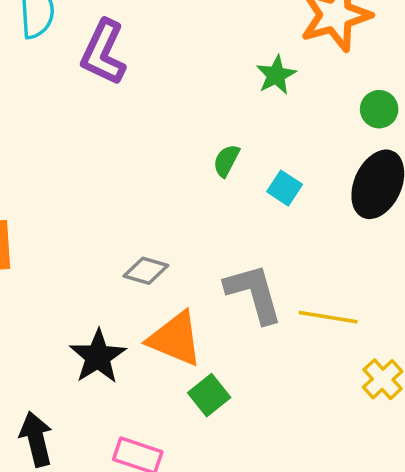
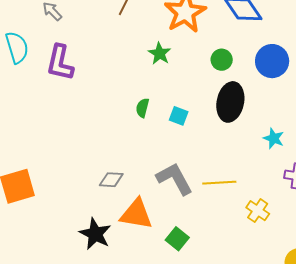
green square: (209, 395) -> (177, 239), moved

